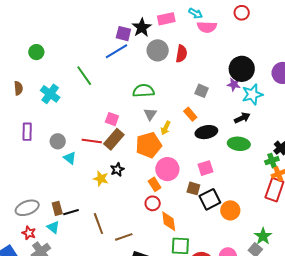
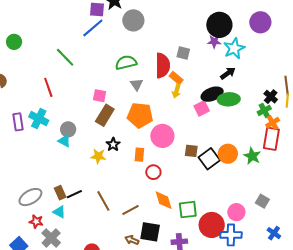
red semicircle: (181, 54) -> (163, 65), moved, size x1.4
cyan cross: (50, 94) -> (39, 119), moved
yellow arrow: (166, 128) -> (177, 91), moved
black ellipse: (206, 132) -> (212, 94), moved
gray circle: (58, 141) -> (68, 129), moved
red line: (92, 141) -> (48, 87), moved, turned 72
orange pentagon: (149, 145) -> (140, 115), turned 30
pink square: (205, 168) -> (202, 108), moved
orange rectangle: (155, 184) -> (139, 155), moved, turned 48
orange circle: (230, 210) -> (228, 154), moved
orange diamond: (169, 221) -> (164, 200), moved
green star: (263, 236) -> (252, 156), moved

